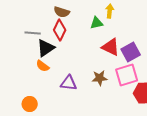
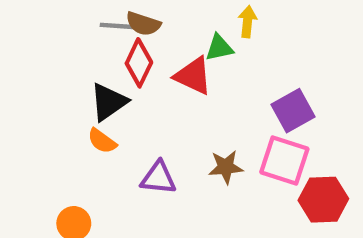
gray line: (33, 33) -> (117, 26), moved
red triangle: (111, 47) -> (193, 76), moved
pink square: (127, 75) -> (284, 161), turned 35

